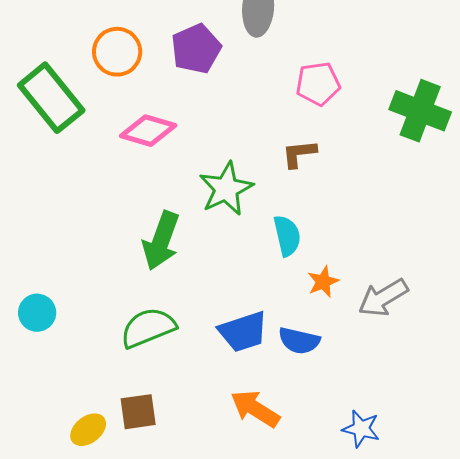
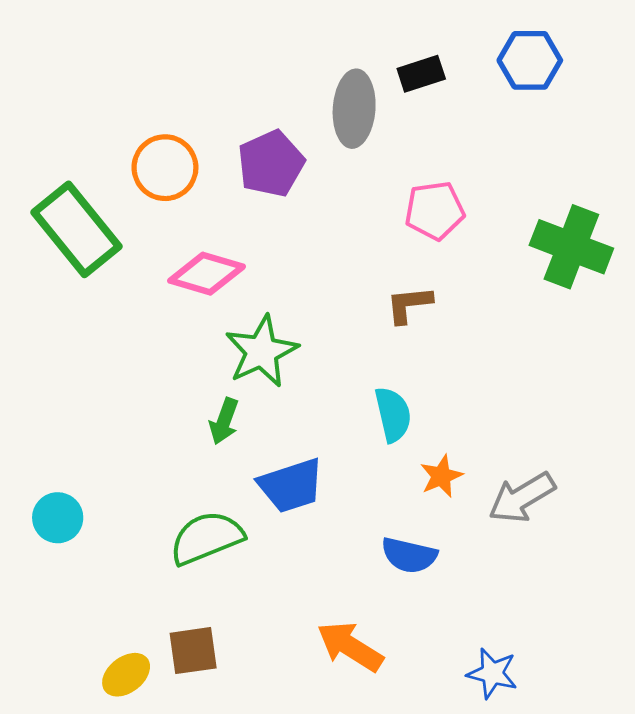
green star: (226, 189) -> (262, 351), moved
green arrow: (161, 241) -> (224, 421), size x0.6
blue trapezoid: (243, 332) -> (291, 486), moved

